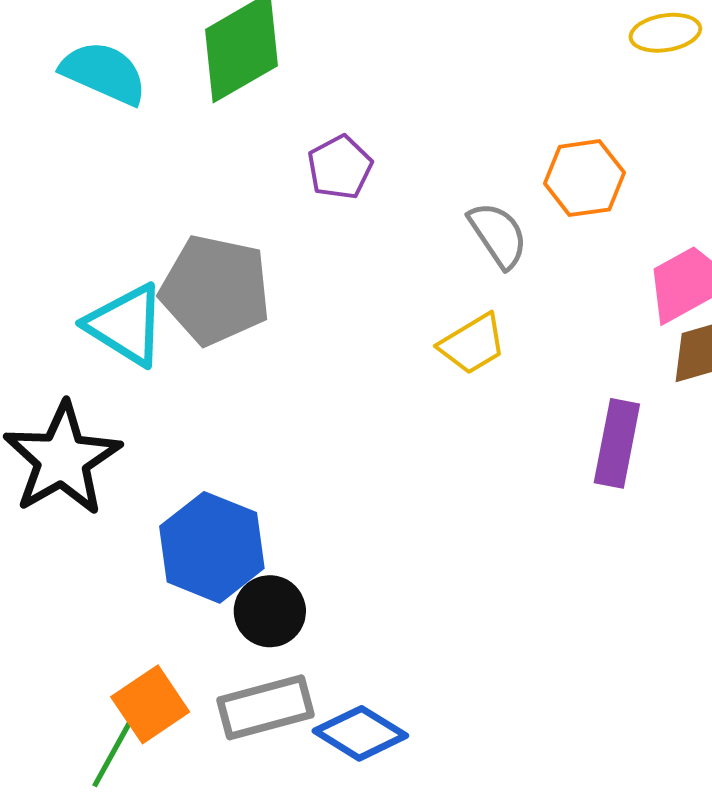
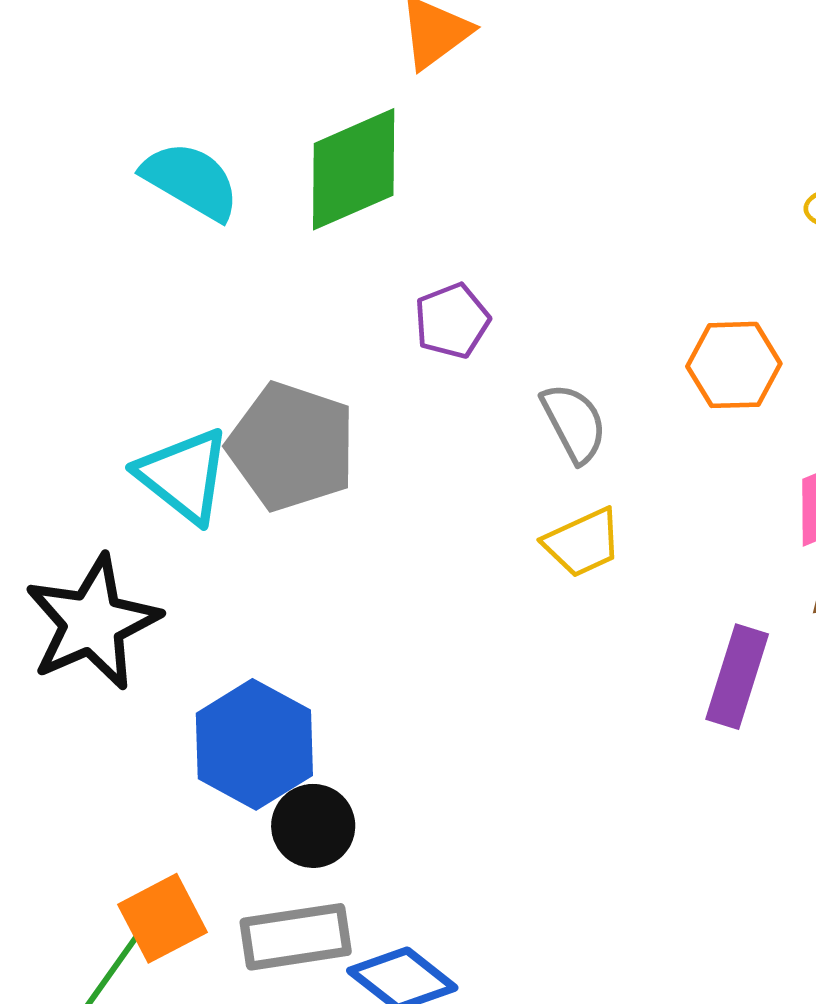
gray semicircle: (498, 235) -> (574, 423), moved

